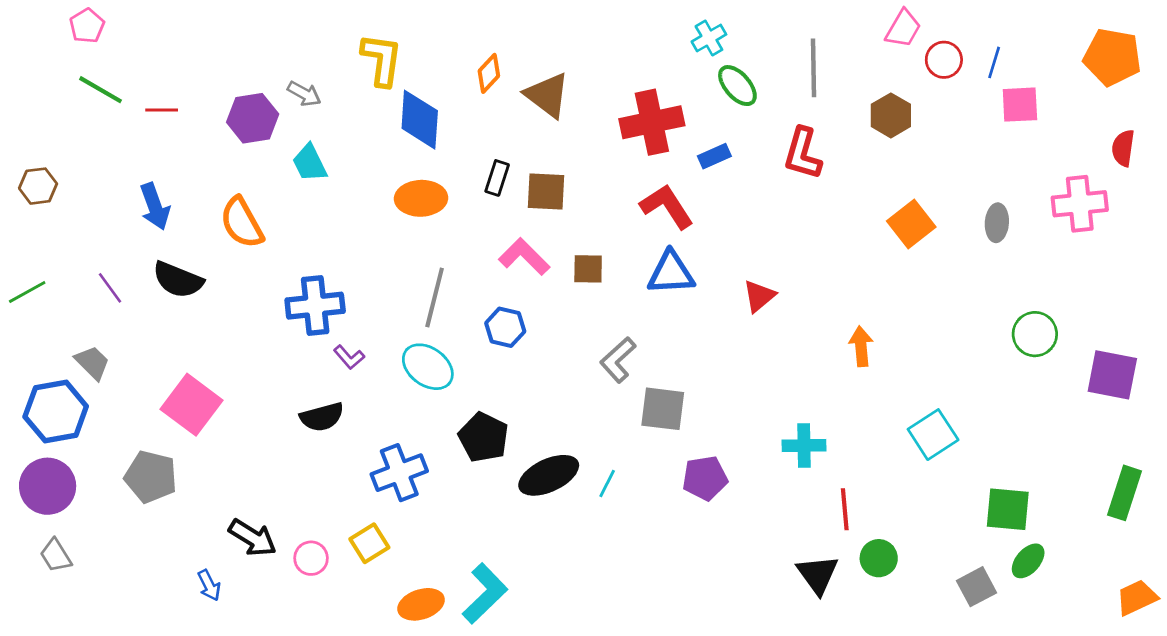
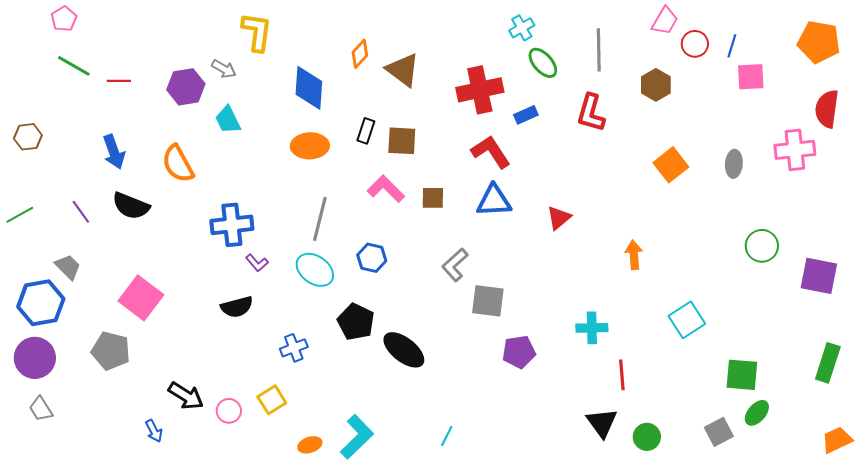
yellow L-shape: (382, 60) -> (257, 32), moved
red semicircle: (1123, 148) -> (827, 109), size x1.4
blue hexagon: (505, 327) -> (372, 258), moved
blue cross: (399, 473) -> (294, 348), size x0.7
black ellipse: (549, 475) -> (404, 350), turned 63
cyan line: (607, 483) -> (447, 436), moved
green circle: (879, 558) -> (647, 437), moved
orange ellipse: (421, 604) -> (310, 445), size x0.7

